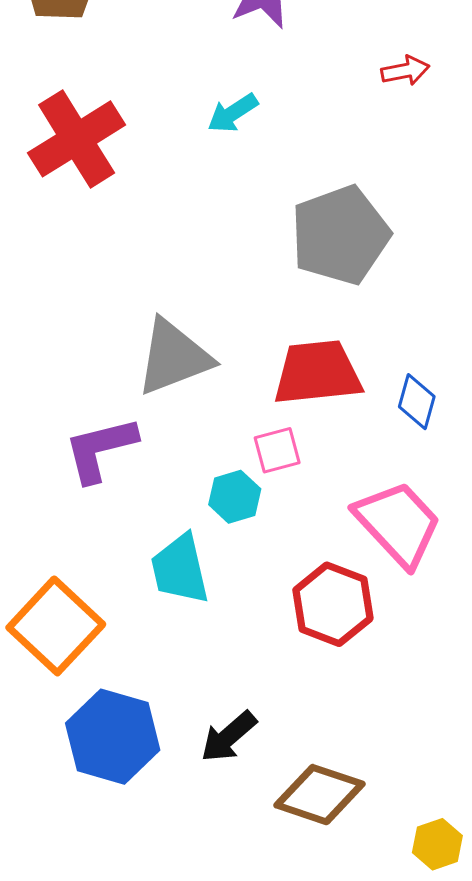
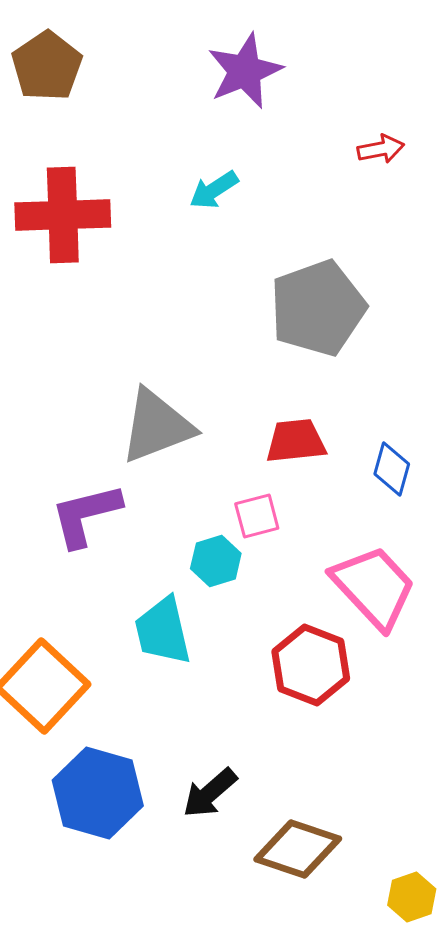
red cross: (77, 139) -> (63, 215), turned 30
red trapezoid: (317, 373) -> (296, 441), size x0.7

